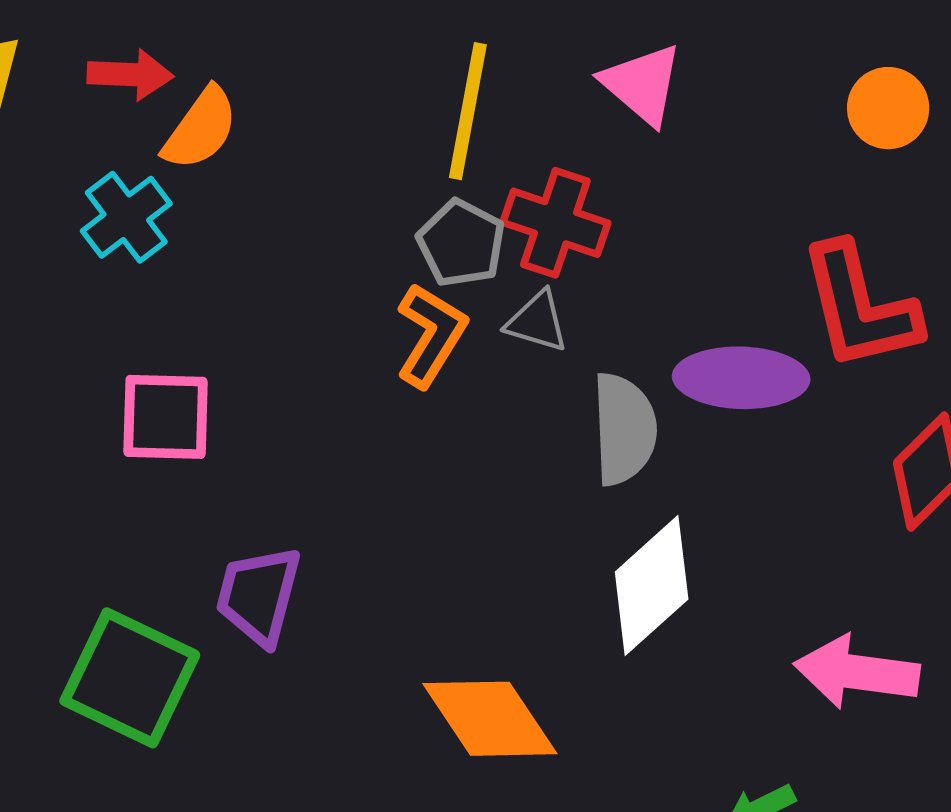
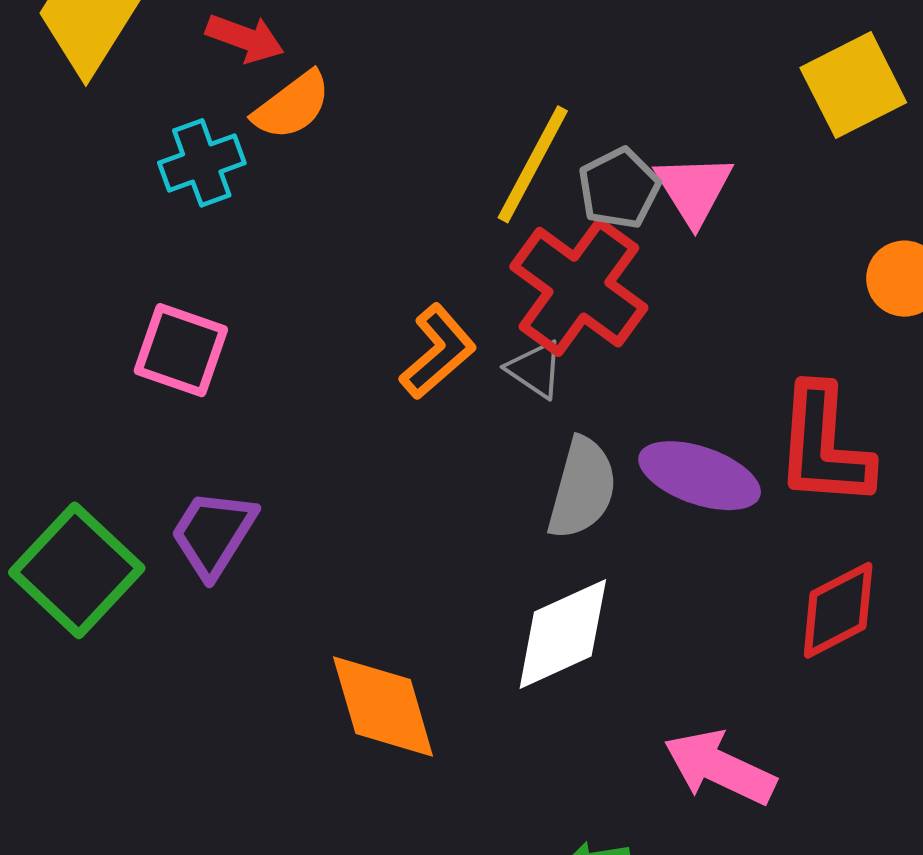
red cross: (555, 223) -> (579, 287), size x1.4
gray pentagon: (461, 243) -> (619, 188), moved

